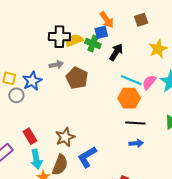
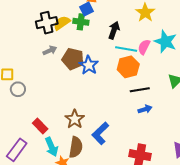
black arrow: (116, 52) -> (114, 30), moved
blue star: (32, 81) -> (89, 65), moved

